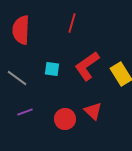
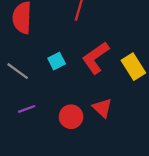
cyan square: (52, 69) -> (57, 61), turned -35

